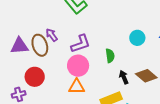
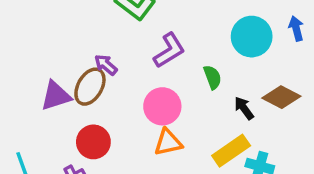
cyan circle: (137, 38) -> (252, 37), size x1.5
purple L-shape: (81, 44) -> (169, 50), moved
brown ellipse: (40, 45) -> (90, 87), turned 60

